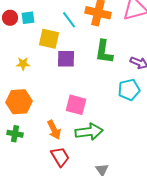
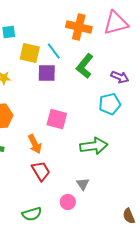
cyan line: (69, 20) -> (54, 51), moved
green L-shape: (104, 52) -> (85, 66), turned 30
green arrow: (89, 132) -> (94, 146), moved

